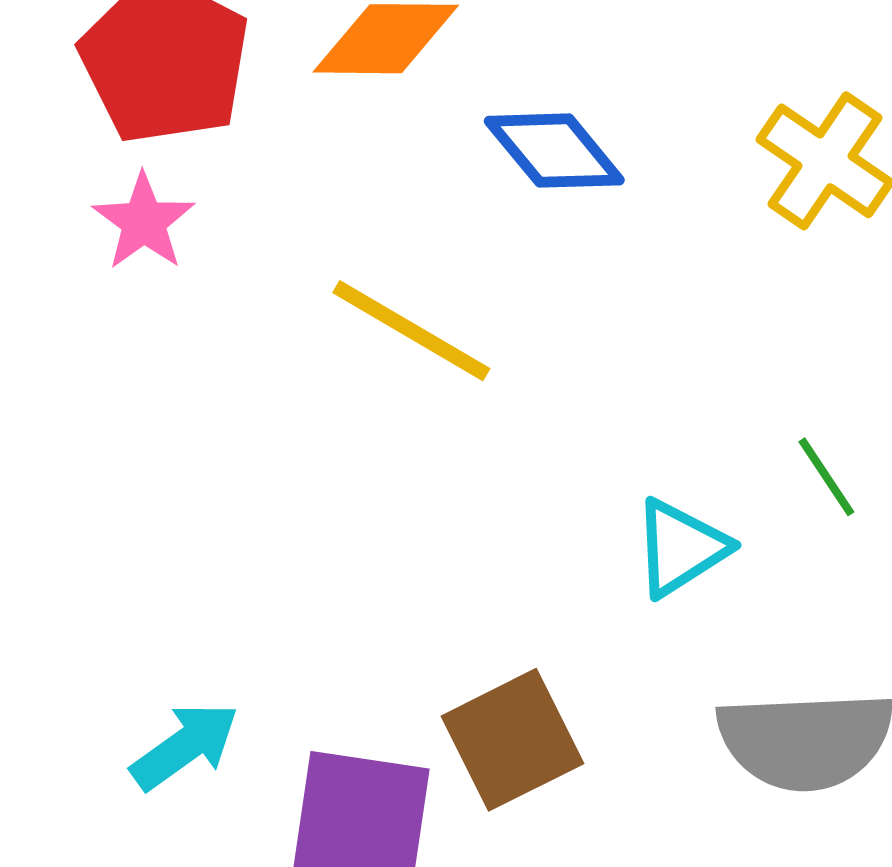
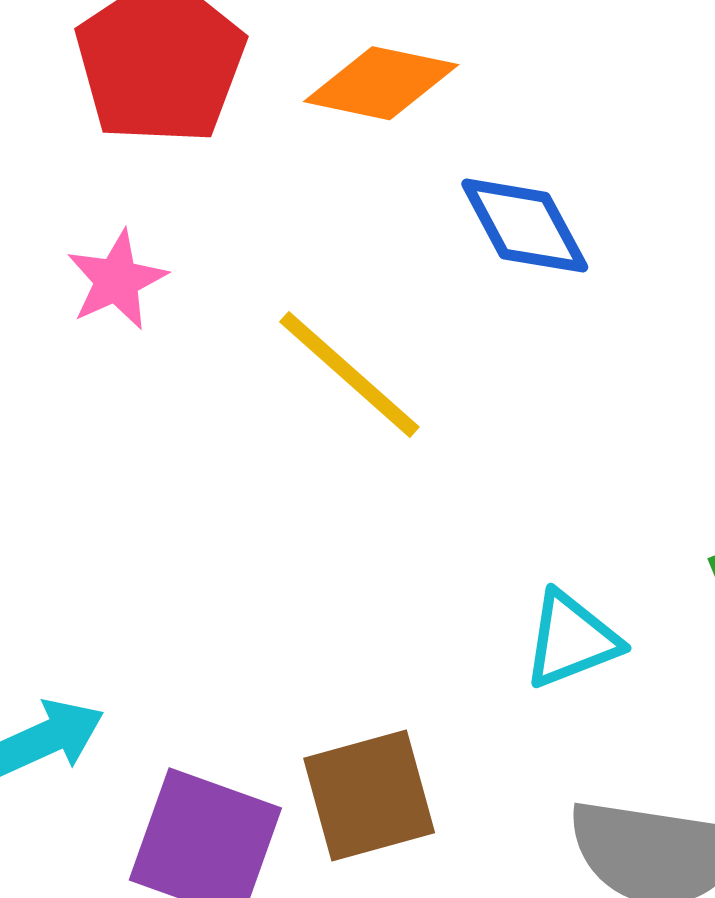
pink star: (144, 222) -> (117, 280), moved

